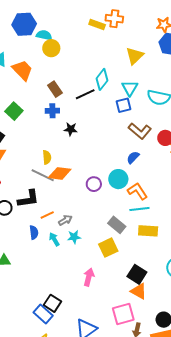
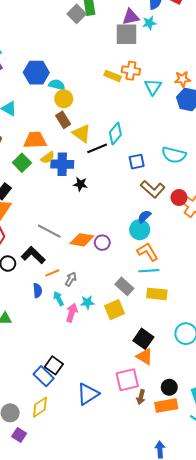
yellow triangle: (135, 56) -> (82, 133), moved, turned -42
orange trapezoid: (22, 70) -> (35, 140), moved, turned -50
cyan triangle: (130, 88) -> (153, 87), moved
brown rectangle: (55, 89) -> (63, 120), moved
blue cross: (52, 111) -> (62, 164), size x1.5
yellow semicircle: (47, 157) -> (48, 158), moved, turned 56
orange diamond: (60, 173) -> (82, 240), moved
cyan circle: (118, 179) -> (140, 230), moved
black L-shape: (28, 199) -> (33, 255), turned -130
gray arrow: (65, 220) -> (71, 279), turned -32
cyan star: (74, 237) -> (87, 302), moved
pink arrow: (89, 277) -> (72, 313), moved

